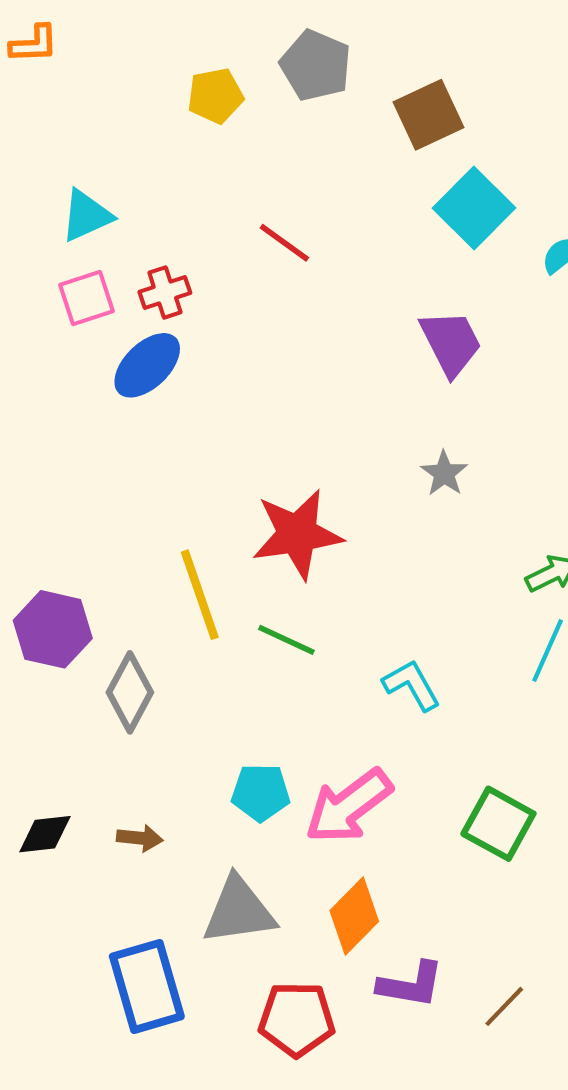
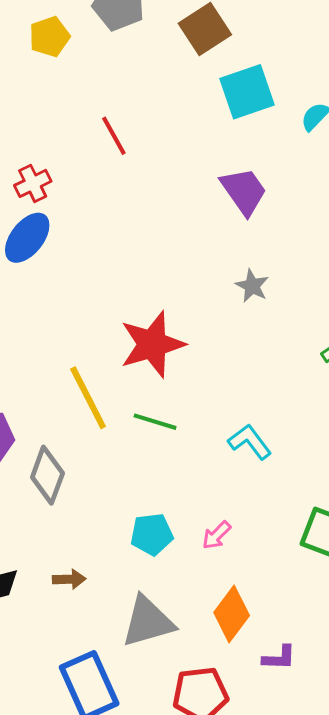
cyan square: (474, 208) -> (247, 92), turned 34
red line: (284, 243) -> (114, 136), turned 33
pink arrow: (349, 806) -> (216, 535), size x0.5
purple L-shape: (411, 985) -> (279, 658), size x0.7

